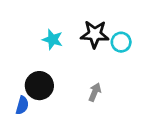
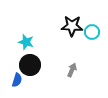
cyan star: (53, 39) -> (26, 42), moved

